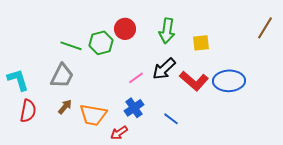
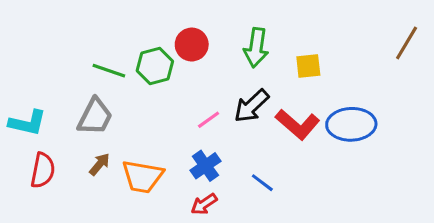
cyan L-shape: (18, 80) -> (27, 123), turned 120
red arrow: (119, 133) -> (204, 204), moved

